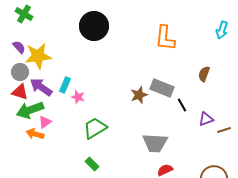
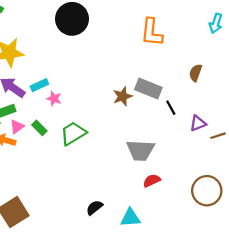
cyan rectangle: (65, 85) -> (39, 85), turned 42
green rectangle: (92, 164) -> (39, 128), moved

